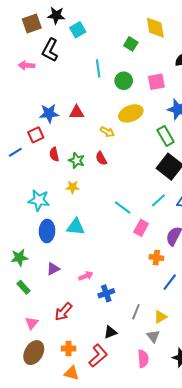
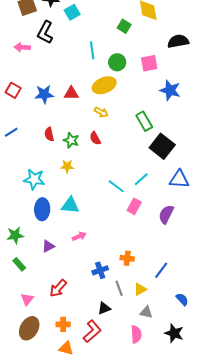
yellow ellipse: (131, 113) -> (104, 85), moved
red square: (36, 135) -> (13, 90), moved, turned -35
green rectangle: (166, 136) -> (144, 121), moved
cyan line: (158, 200) -> (141, 179), moved
orange cross: (156, 258) -> (127, 258), moved
pink arrow: (86, 276) -> (79, 236), moved
blue line: (170, 282) -> (161, 270), moved
gray line: (136, 312) -> (119, 288), moved, turned -42
yellow triangle: (160, 317) -> (140, 289), moved
gray triangle: (153, 336) -> (146, 312), turned -40

